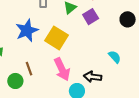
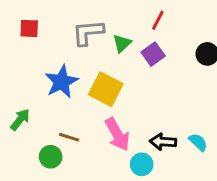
cyan semicircle: (115, 57) -> (198, 142), moved
brown line: (29, 69) -> (69, 137), turned -48

